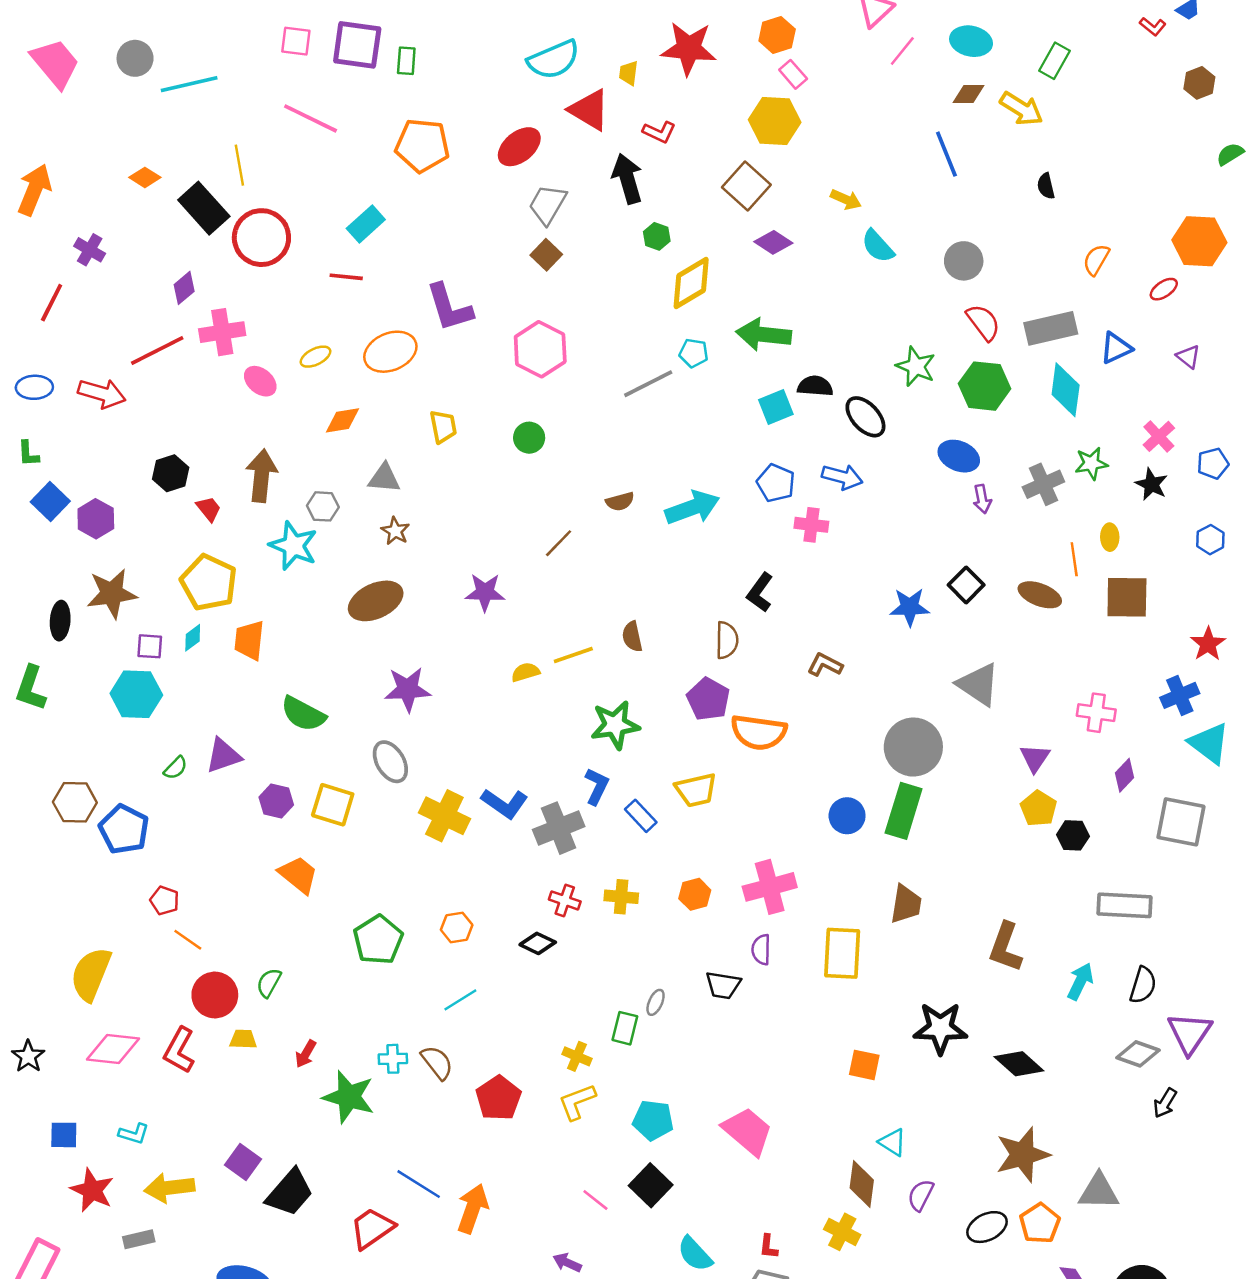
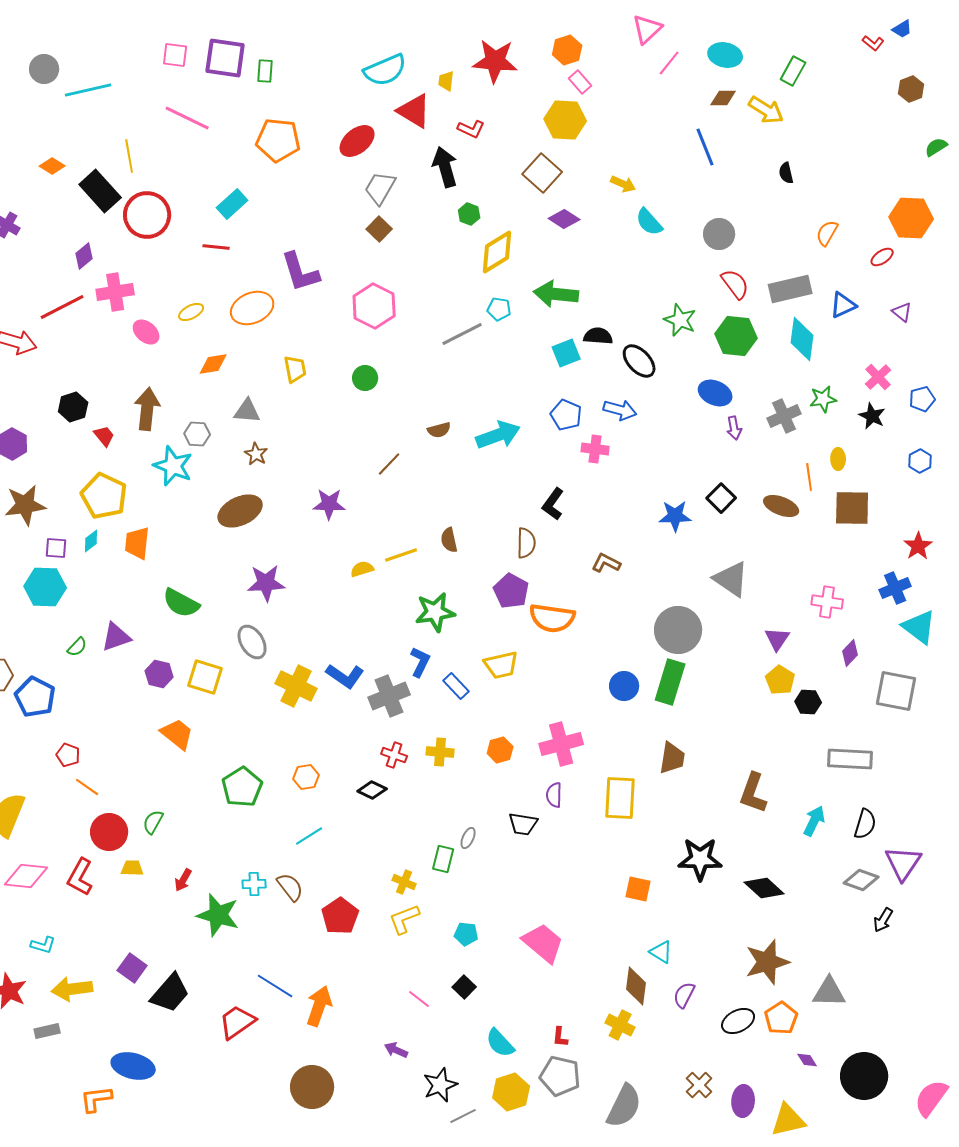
cyan pentagon: (653, 1120) -> (466, 934), size x0.7
black square: (651, 1185) -> (464, 987), size x0.7

